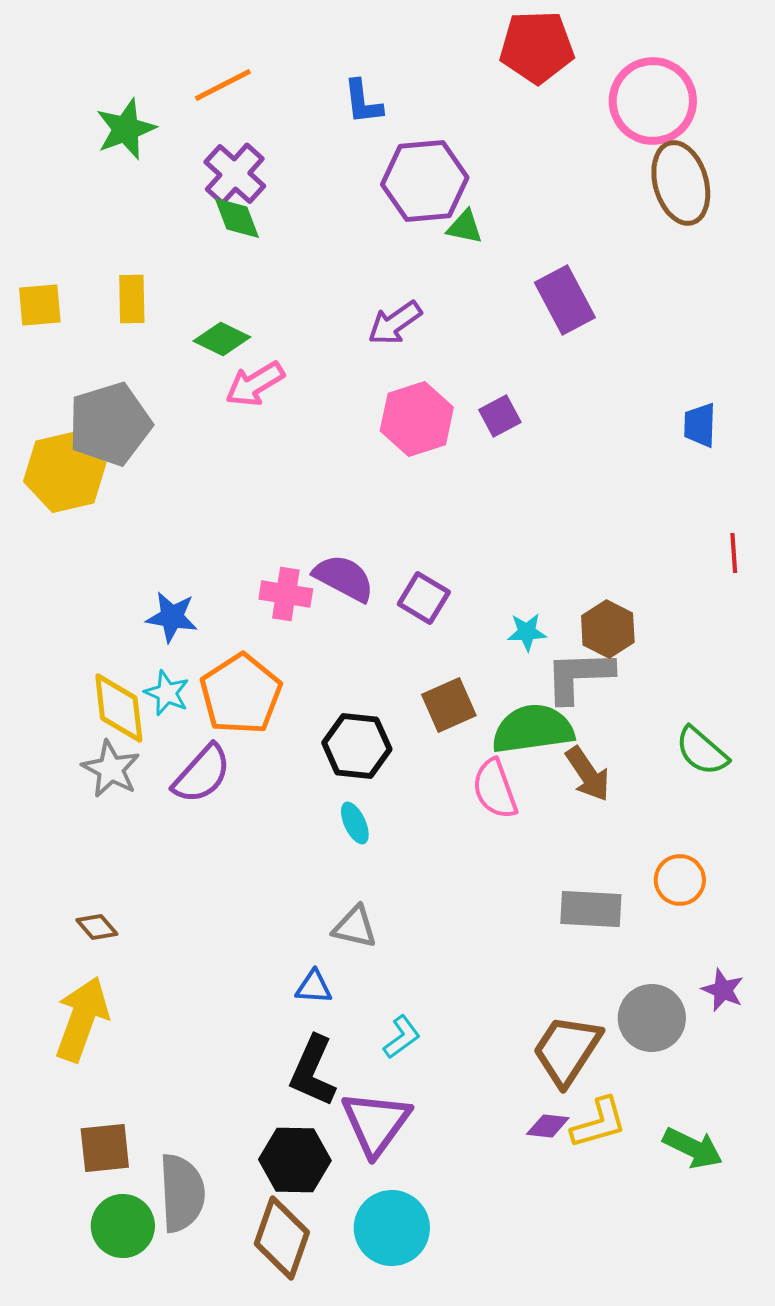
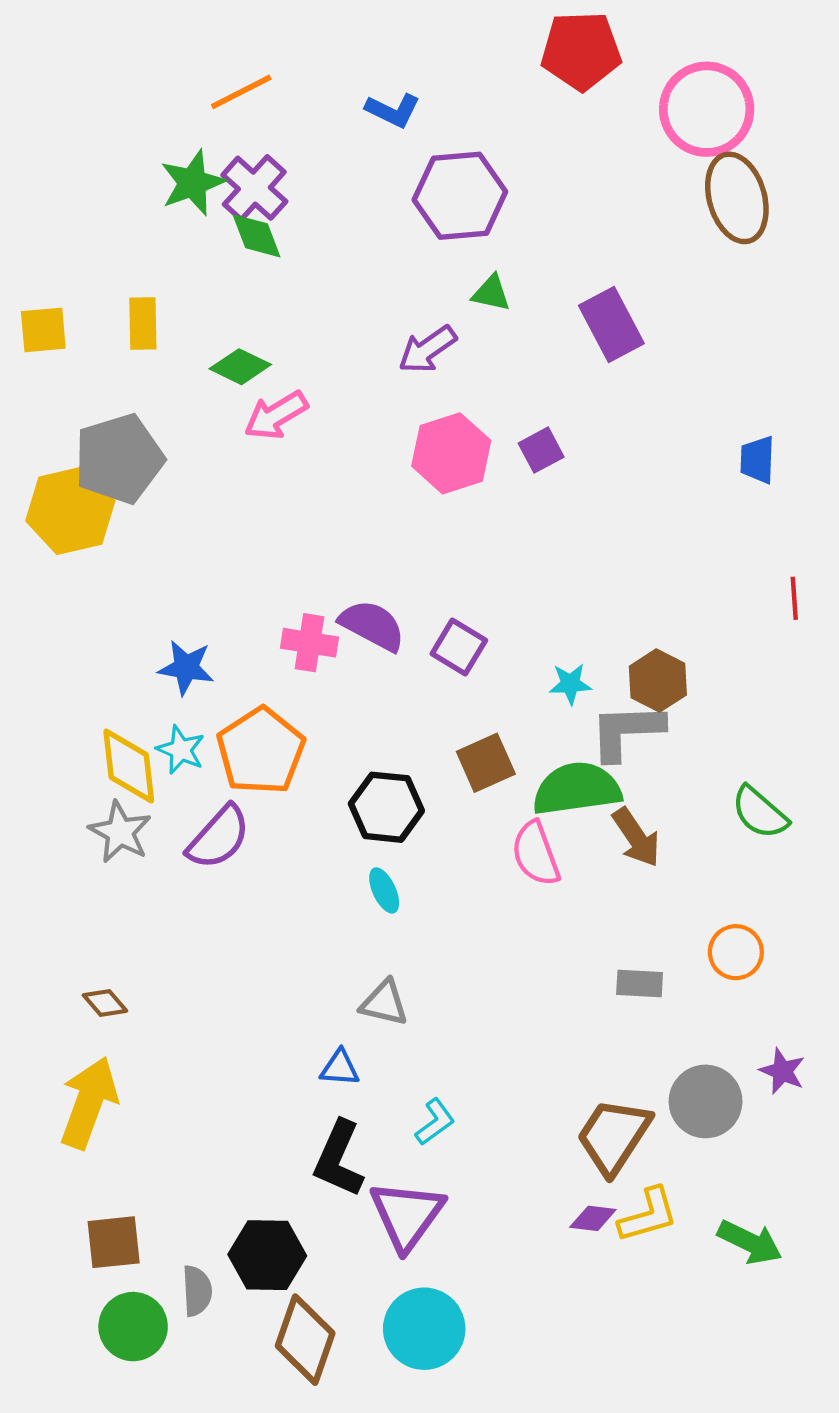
blue L-shape: (363, 102) -> (393, 110), turned -57
green star: (126, 129) -> (193, 183), moved
green triangle: (465, 227) -> (491, 293), moved
gray rectangle: (591, 909) -> (640, 984), size x0.7
black hexagon: (295, 1160) -> (267, 1255), moved
gray semicircle: (182, 1193) -> (197, 1291), size x0.6

